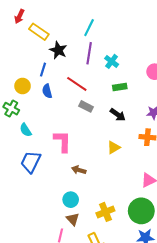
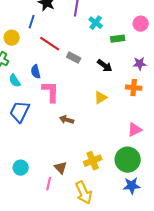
cyan cross: (112, 61) -> (96, 23), moved
red line: (77, 84) -> (50, 44), moved
green rectangle: (120, 87) -> (118, 39), moved
blue semicircle: (47, 91) -> (36, 72), moved
cyan circle: (71, 200) -> (21, 168), moved

